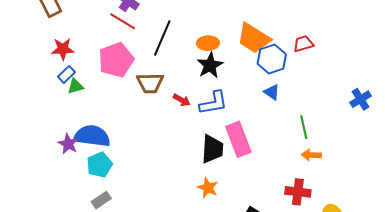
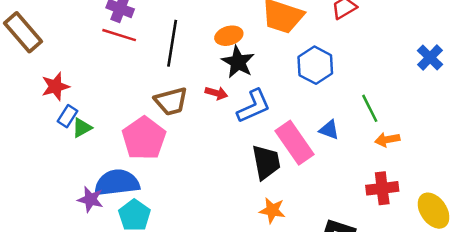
blue hexagon: (272, 59) -> (315, 65), moved
pink pentagon: (116, 60) -> (144, 138), moved
blue triangle: (272, 92) -> (329, 130), moved
red arrow: (182, 100) -> (216, 93), moved

